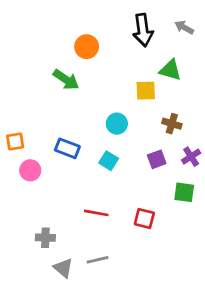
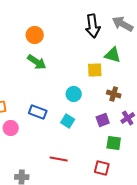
gray arrow: (184, 27) -> (123, 24), size x1.5
orange circle: (87, 47) -> (35, 35), moved
green square: (184, 192) -> (114, 143), moved
red square: (144, 218) -> (102, 168), moved

